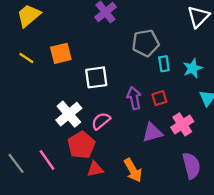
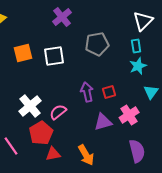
cyan rectangle: (164, 64) -> (136, 46), moved
white square: (96, 77) -> (54, 56), moved

